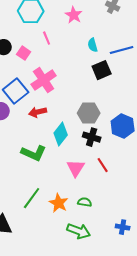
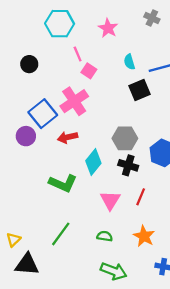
pink square: (24, 53) -> (89, 71), moved
red line: (103, 165) -> (141, 197), turned 56
green semicircle: (85, 202) -> (105, 236), moved
orange star: (59, 203) -> (144, 236), moved

